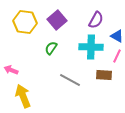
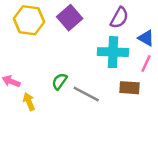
green semicircle: (51, 48) -> (60, 81), moved
yellow arrow: (23, 96) -> (29, 102), moved, size x0.6

